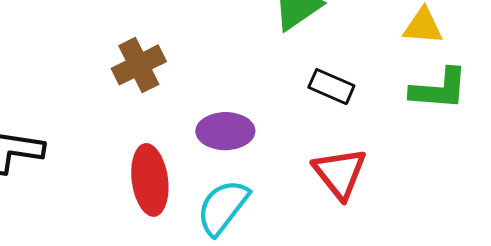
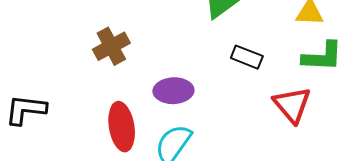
red triangle: (340, 173) -> (292, 105), moved

